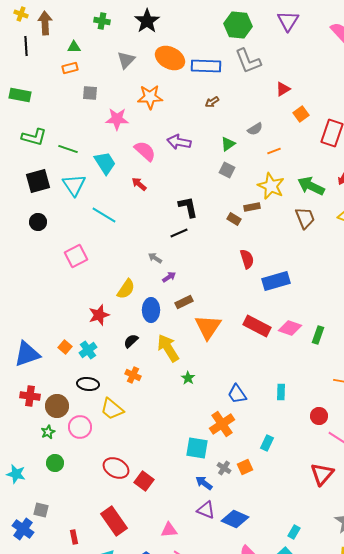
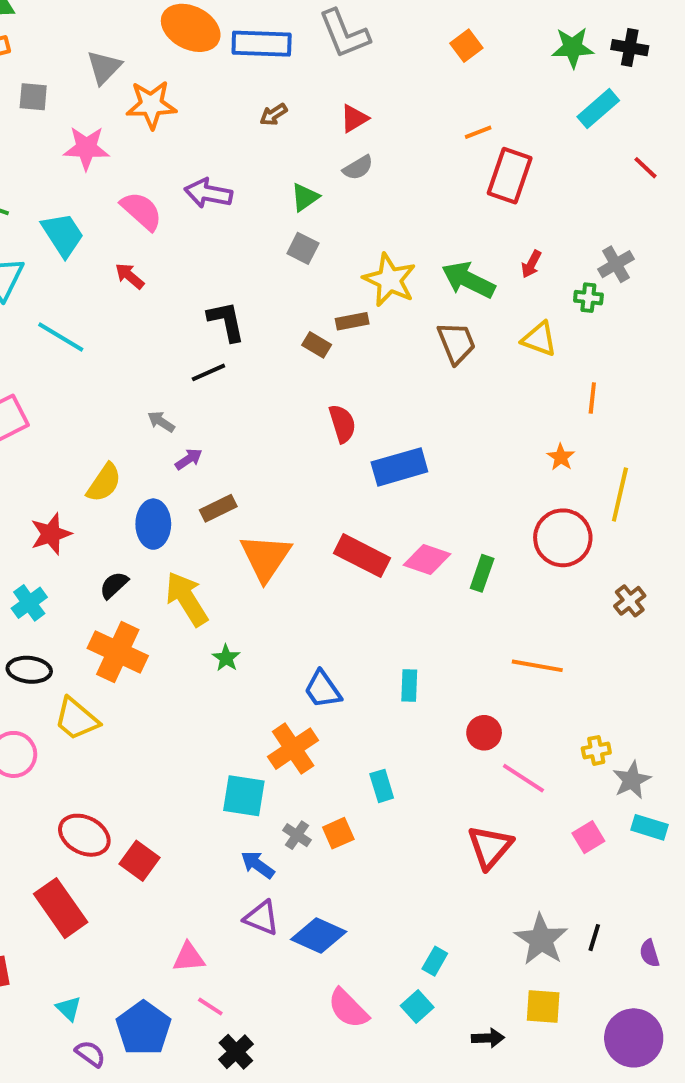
gray triangle: (126, 60) -> (104, 67), moved
red triangle: (283, 89) -> (354, 118), moved
orange square: (301, 114) -> (466, 46), moved
orange line: (274, 151) -> (478, 132), moved
orange cross: (133, 375) -> (118, 652), size x1.8
cyan rectangle: (267, 443) -> (382, 786), turned -42
red rectangle: (114, 521) -> (61, 908), moved

